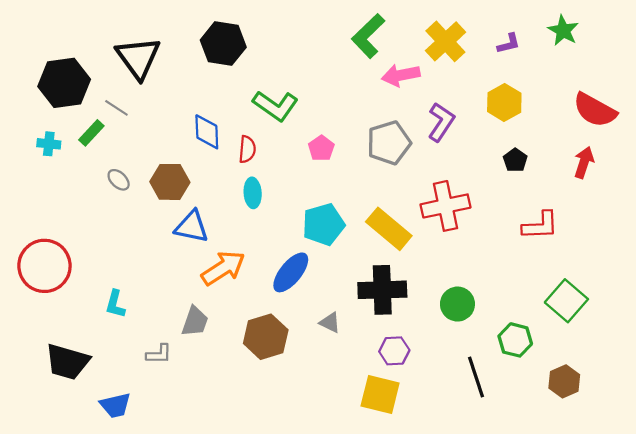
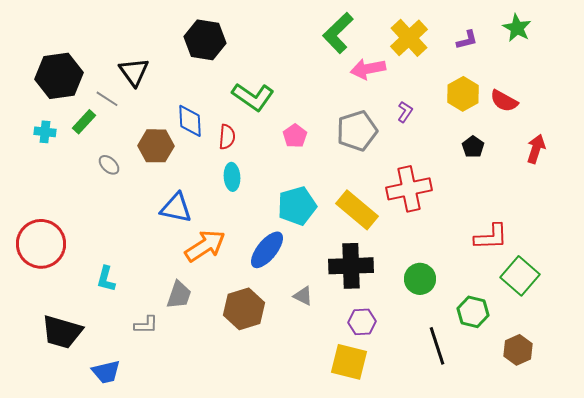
black triangle: (138, 58) -> (134, 72), moved, size x0.7
red semicircle: (595, 110) -> (504, 101), moved, size x0.7
purple L-shape: (441, 122) -> (405, 112), size x0.6
brown hexagon: (170, 182) -> (156, 146), moved
red L-shape: (540, 226) -> (491, 237), moved

